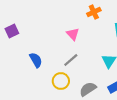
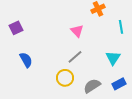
blue semicircle: (36, 60) -> (26, 60), moved

